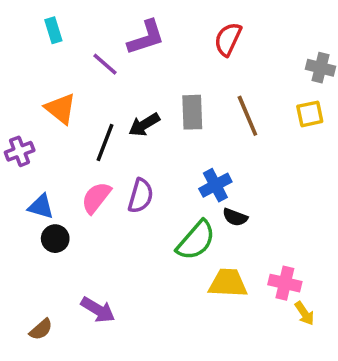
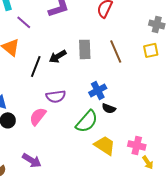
purple line: (105, 64) -> (24, 22), moved
purple semicircle: (141, 196) -> (56, 96), turned 66
pink semicircle: (96, 198) -> (38, 116), moved
yellow trapezoid: (228, 283) -> (105, 145), turned 30

